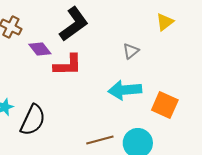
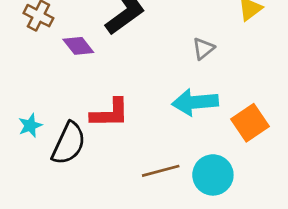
red L-shape: (68, 65) -> (110, 113), moved
orange square: (165, 105) -> (250, 123), turned 32

